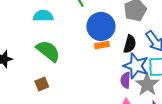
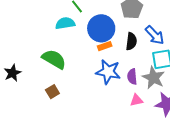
cyan semicircle: (43, 16) -> (65, 23), moved
blue star: (136, 66) -> (108, 72), moved

